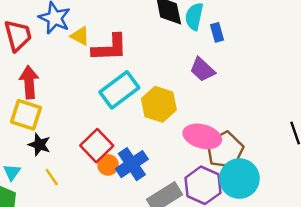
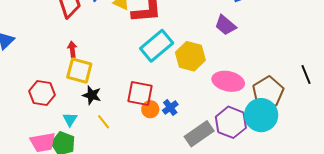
red arrow: (29, 82) -> (72, 49), moved, size x0.6
red square: (97, 146) -> (140, 94), turned -32
brown pentagon: (225, 150) -> (268, 92), moved
blue cross: (132, 164) -> (170, 107), size x0.6

